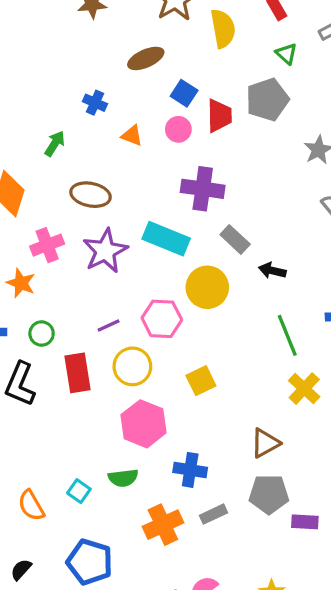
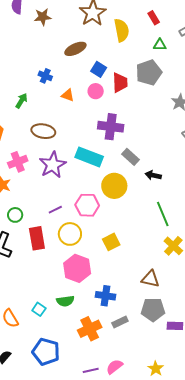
green triangle: (286, 54) -> (160, 45), turned -40
brown triangle: (265, 443) -> (150, 279), turned 42

